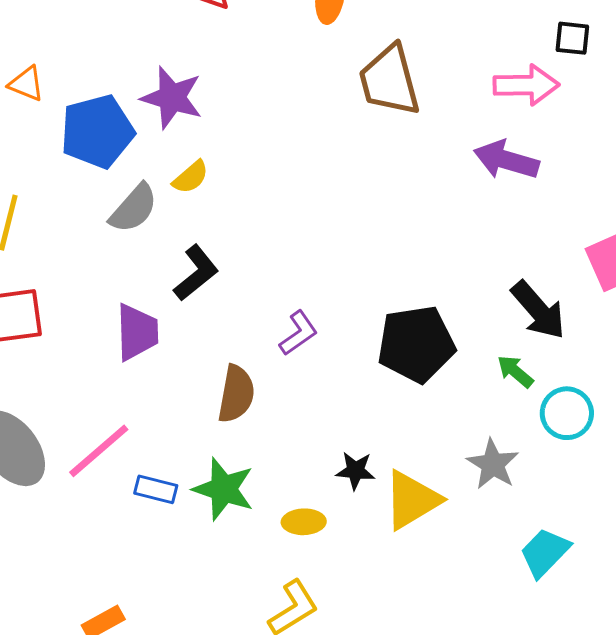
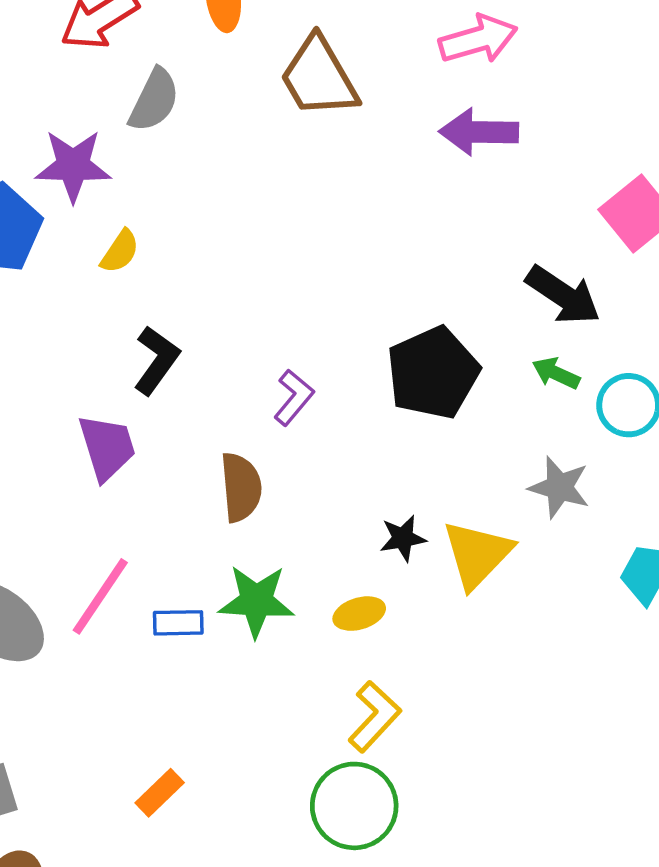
gray semicircle: (134, 208) -> (154, 100), moved

